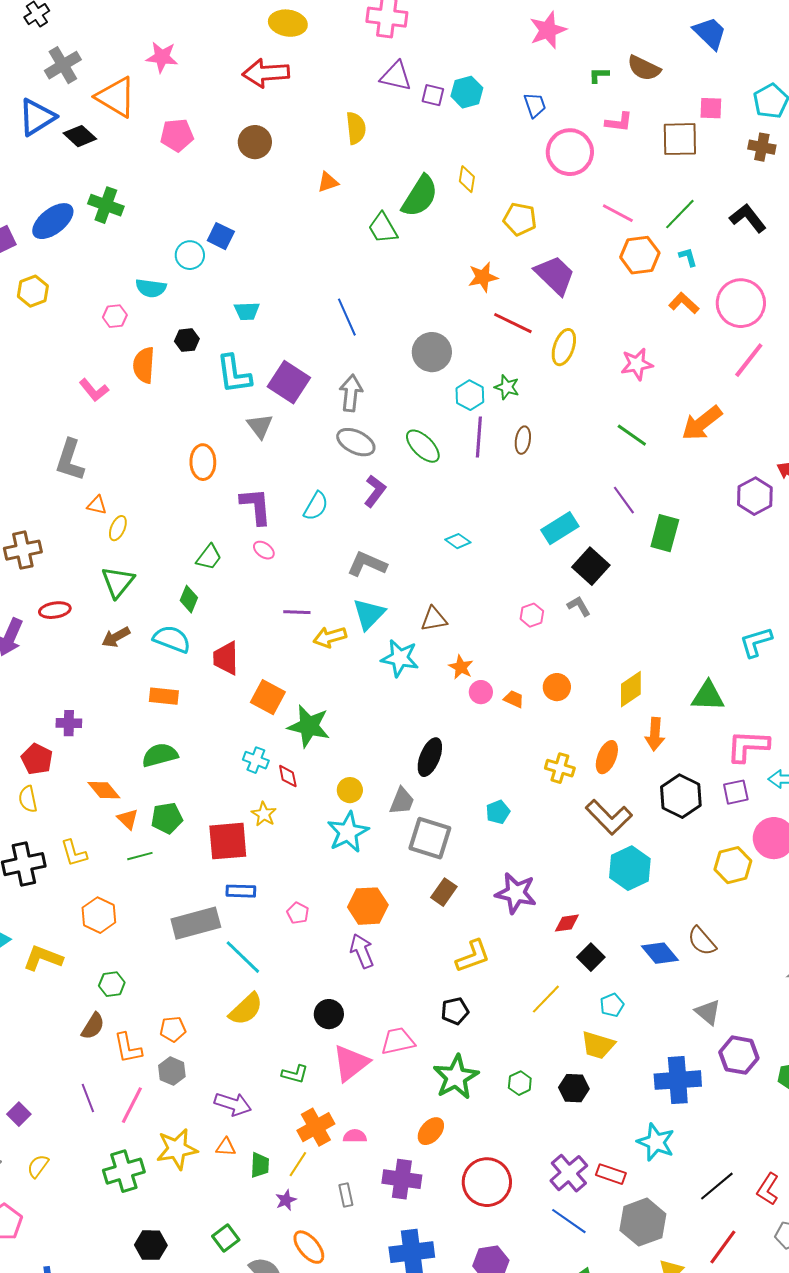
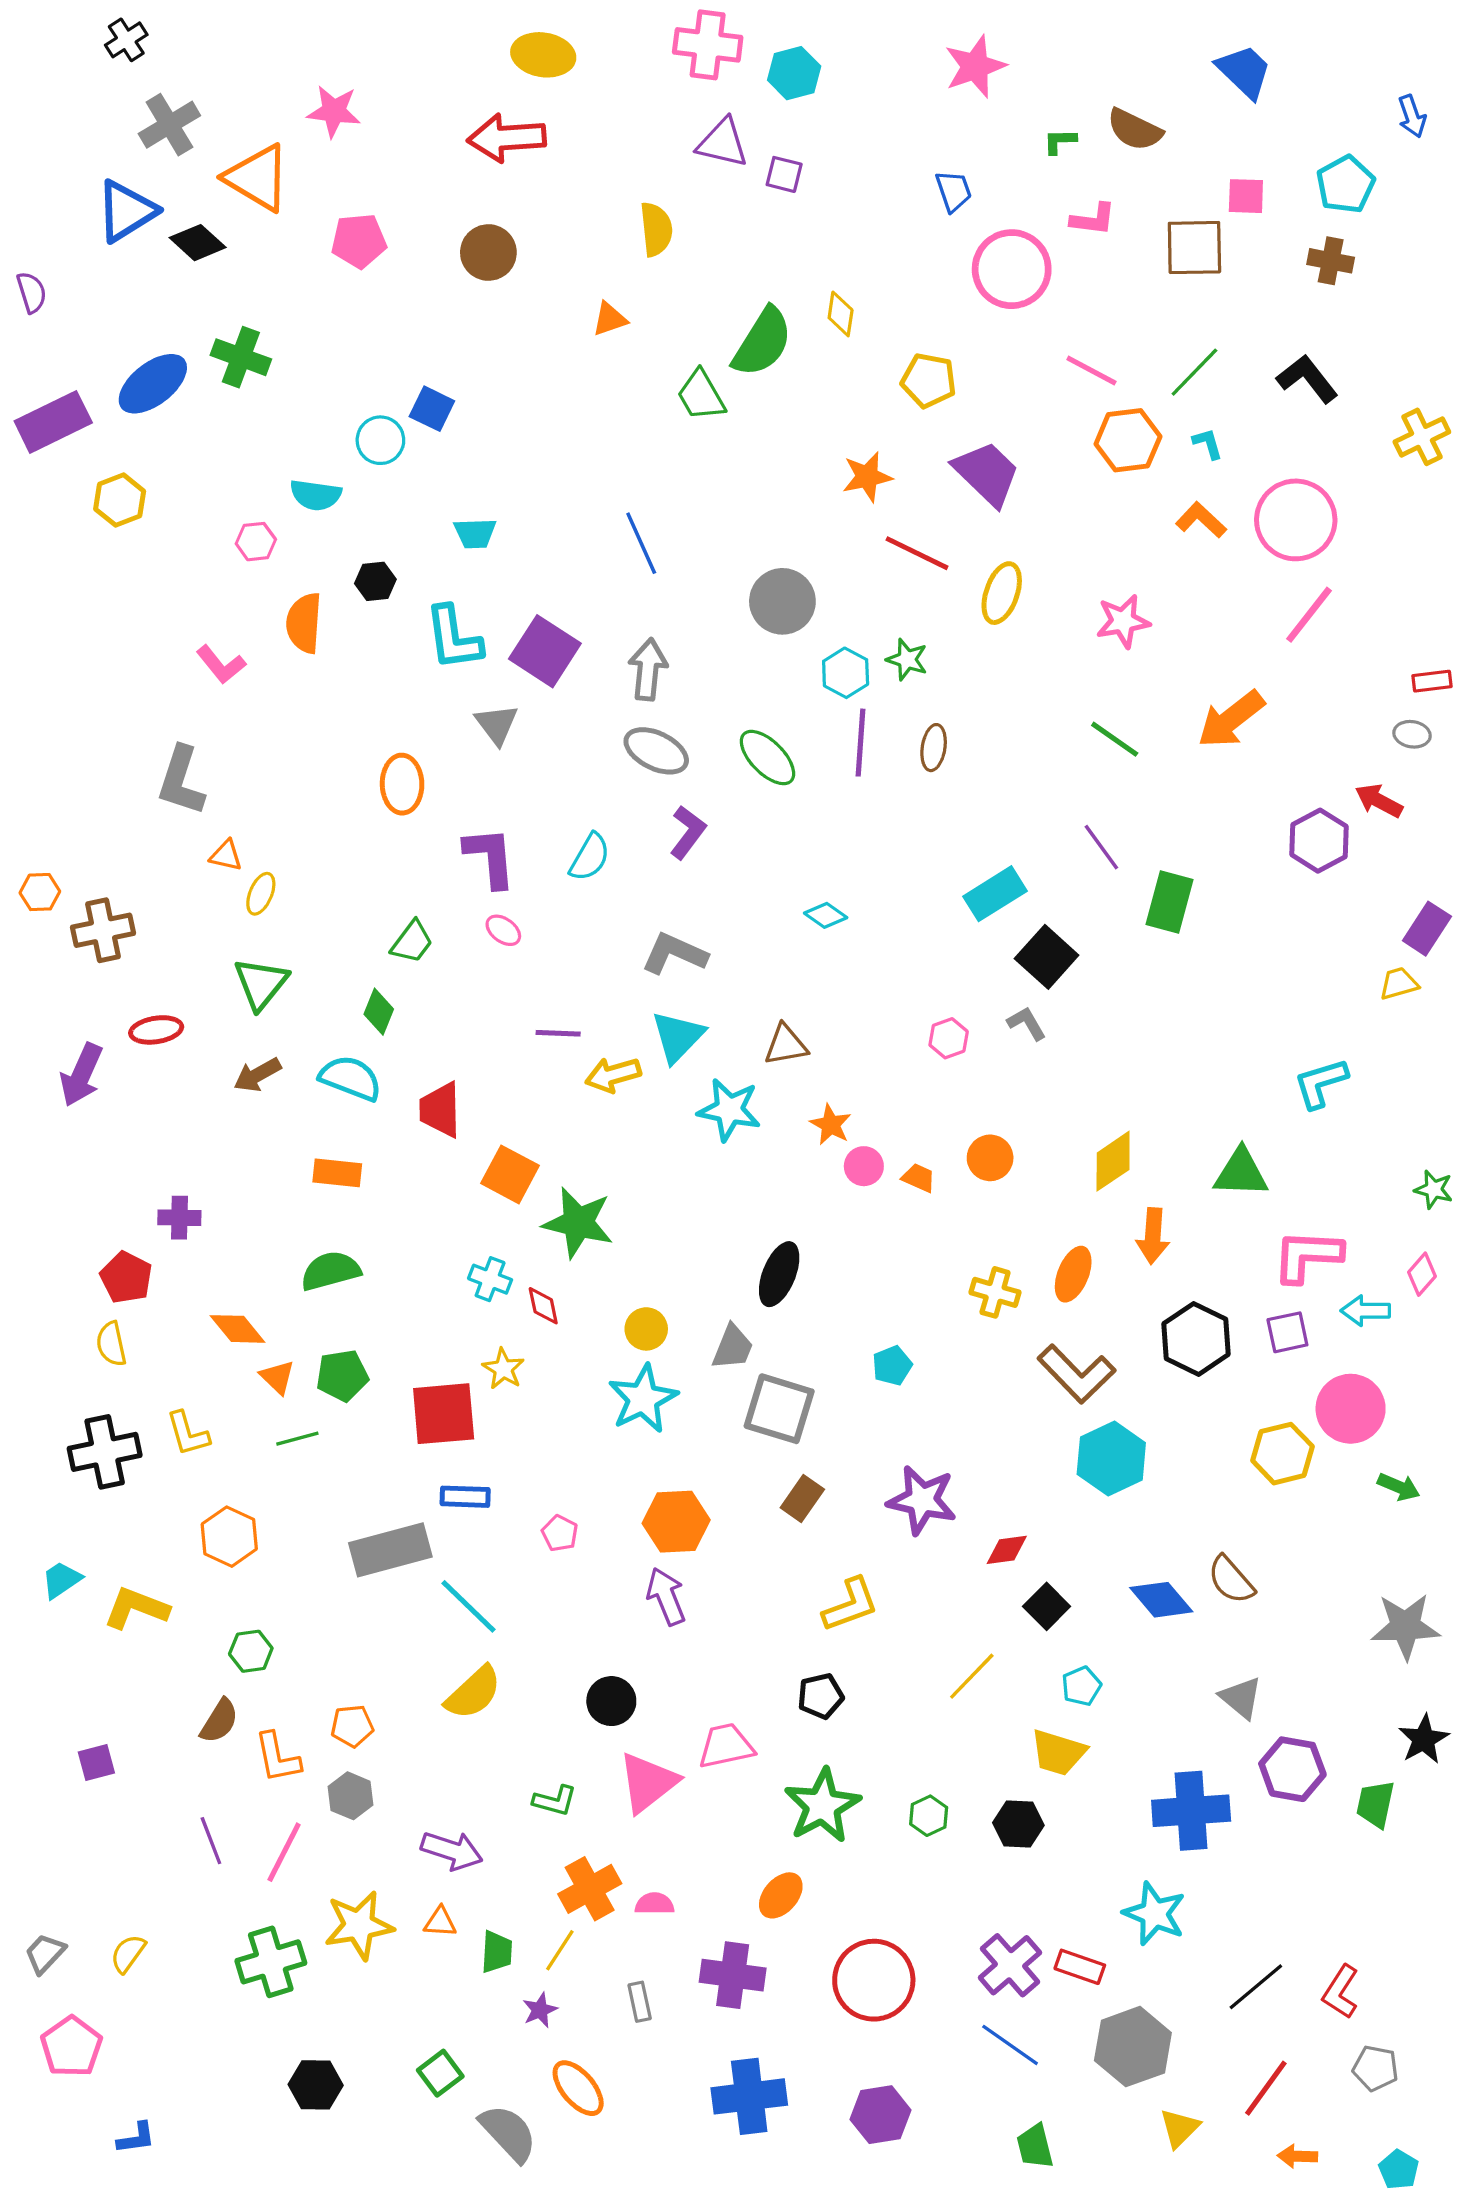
cyan hexagon: (467, 92) -> (794, 73), moved
purple square: (19, 1114) -> (96, 1763), moved, turned 30

